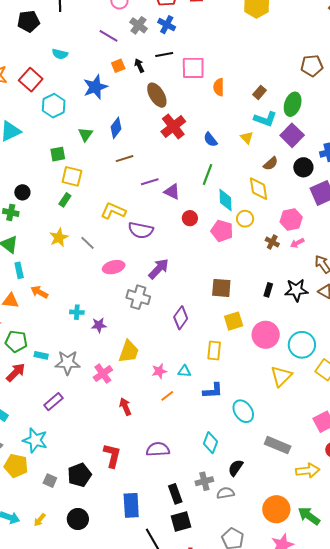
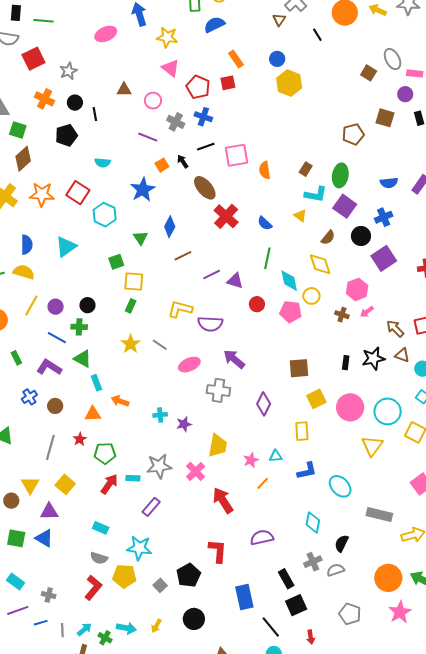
purple arrow: (159, 269) -> (234, 359), turned -85
cyan rectangle: (41, 355) -> (133, 478), moved
red arrow: (125, 407) -> (223, 500), size x1.5
gray square: (50, 481) -> (160, 585), turned 32

